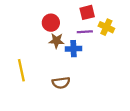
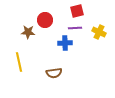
yellow cross: (106, 27) -> (99, 32), moved
brown star: (57, 41) -> (28, 32), moved

